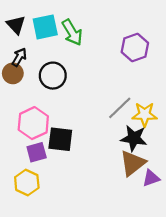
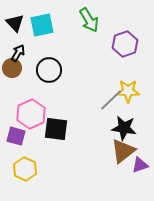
green arrow: (72, 32) -> (89, 20), moved
yellow star: (145, 114) -> (128, 91), moved
purple square: (37, 152) -> (16, 136), moved, turned 30

